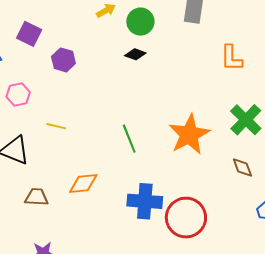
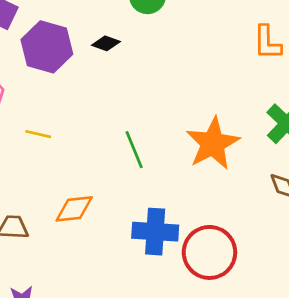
black diamond: (135, 54) -> (106, 43), moved
purple hexagon: (63, 60) -> (47, 47), size x1.6

